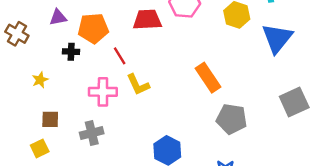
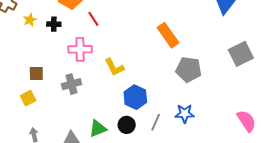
black cross: (71, 52) -> (54, 24), moved
yellow star: (40, 80) -> (30, 20), moved
yellow L-shape: (138, 85) -> (114, 67), moved

